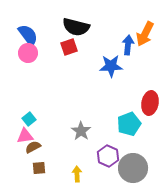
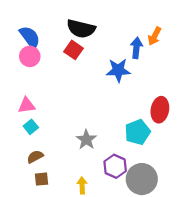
orange arrow: (145, 34) -> (155, 36), size x0.7
red square: (69, 47) -> (74, 50), turned -36
pink triangle: (25, 136) -> (27, 105), moved

